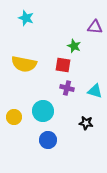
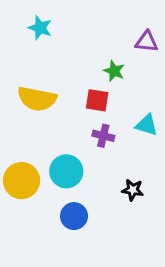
cyan triangle: (95, 91) -> (147, 125), moved
yellow circle: (14, 117) -> (22, 181), size x1.5

